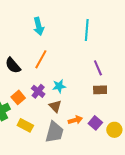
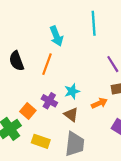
cyan arrow: (39, 26) -> (56, 36), moved
black semicircle: (13, 65) -> (16, 61), moved, turned 30
orange arrow: (75, 120) -> (99, 103), moved

